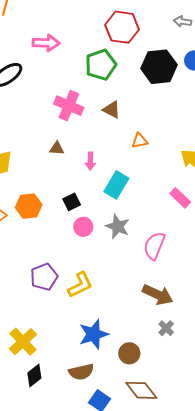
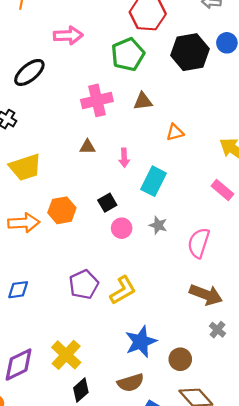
pink cross: (69, 106) -> (97, 100), turned -32
brown triangle: (112, 110) -> (143, 101), turned -30
gray star: (118, 227) -> (158, 225), size x0.7

